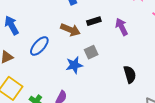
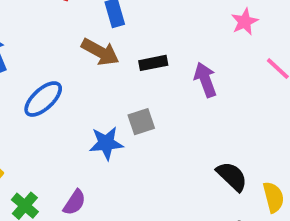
brown arrow: (70, 30) -> (100, 52), moved
black semicircle: (130, 74) -> (232, 176), moved, turned -36

